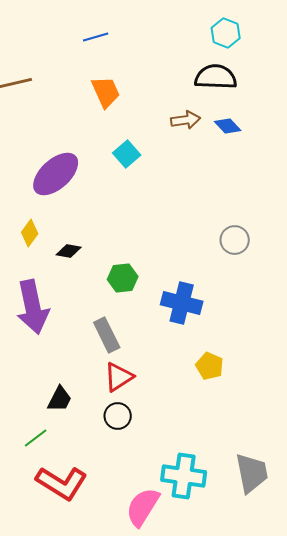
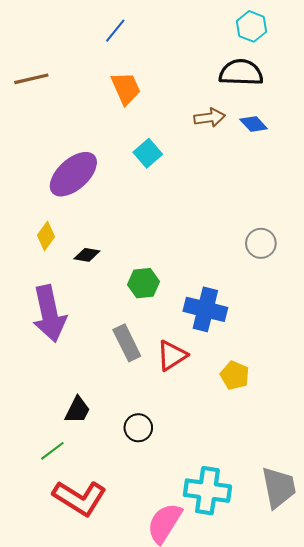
blue line: (96, 37) -> (115, 31), turned -35
red triangle: (119, 377) -> (172, 355), moved

